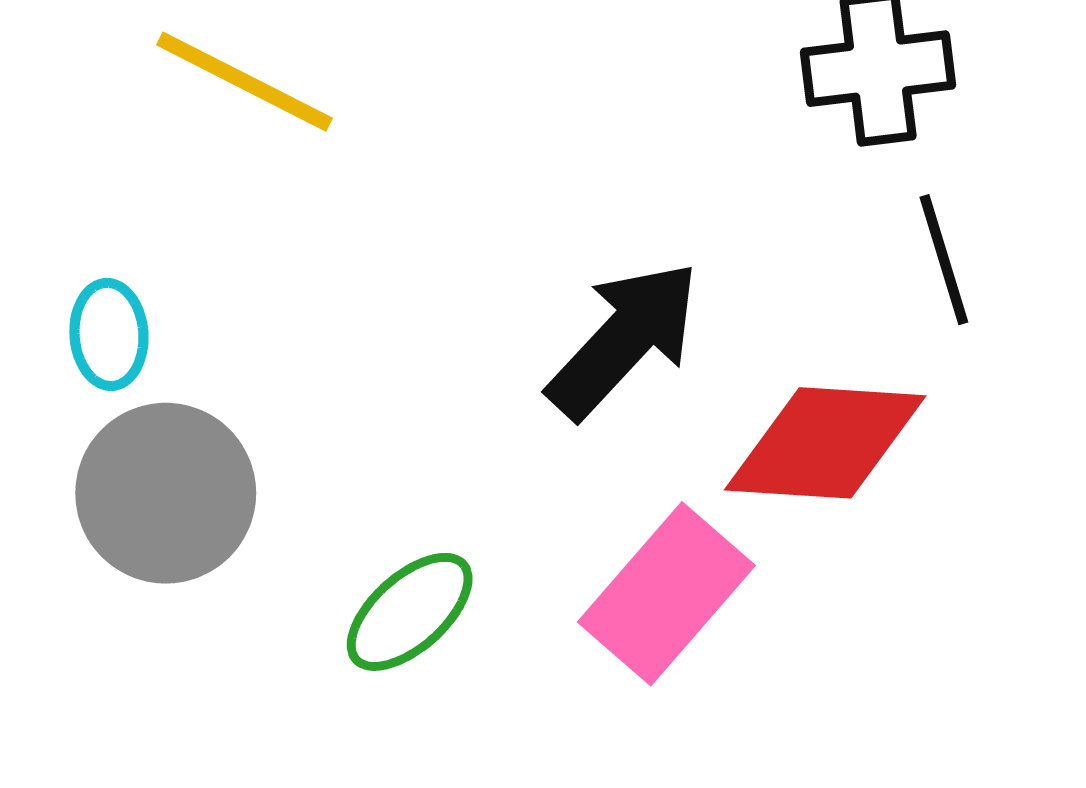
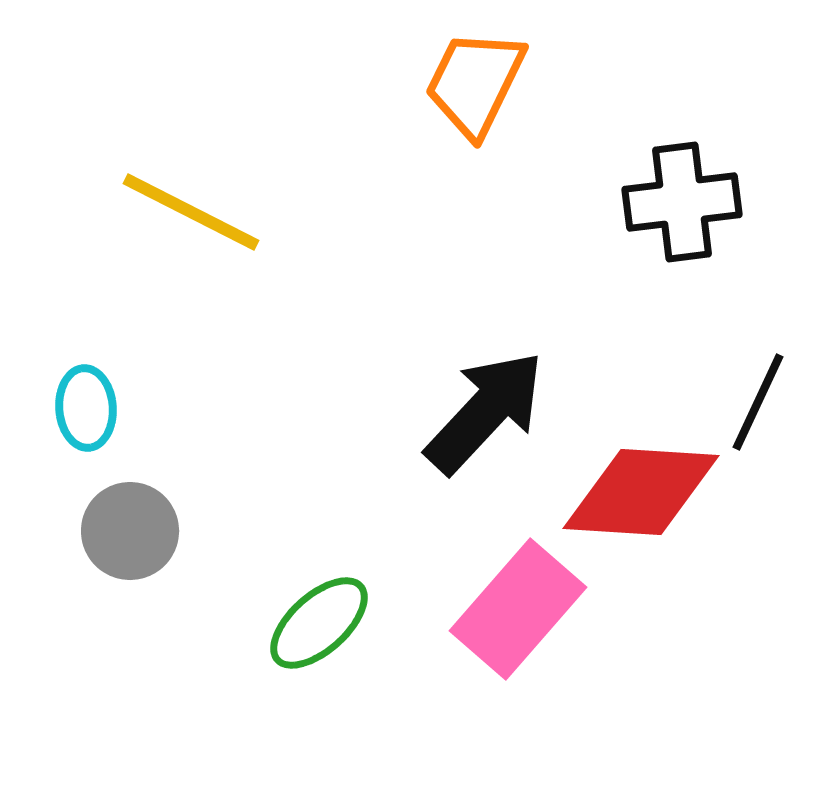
black line: (944, 260) -> (758, 402), moved, turned 42
gray circle: (166, 493) -> (130, 531), size x0.7

